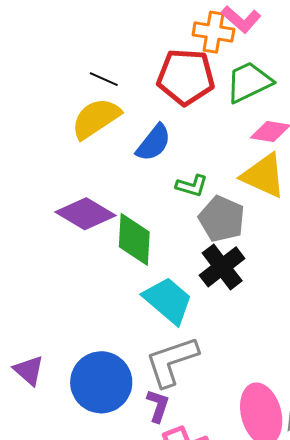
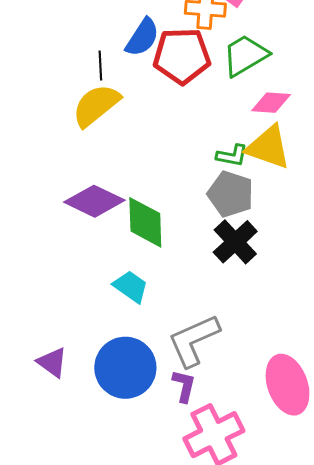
black line: (104, 79) -> (100, 66), turned 68
blue semicircle: (154, 143) -> (142, 37), moved
green L-shape: (192, 186) -> (232, 156), moved
cyan trapezoid: (168, 300) -> (131, 287), moved, size x0.7

